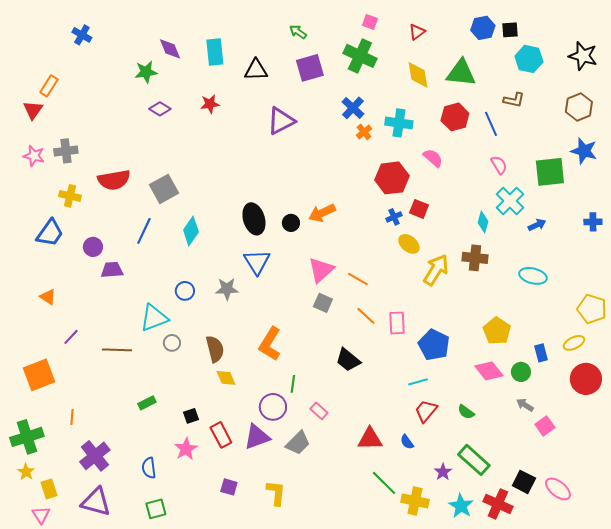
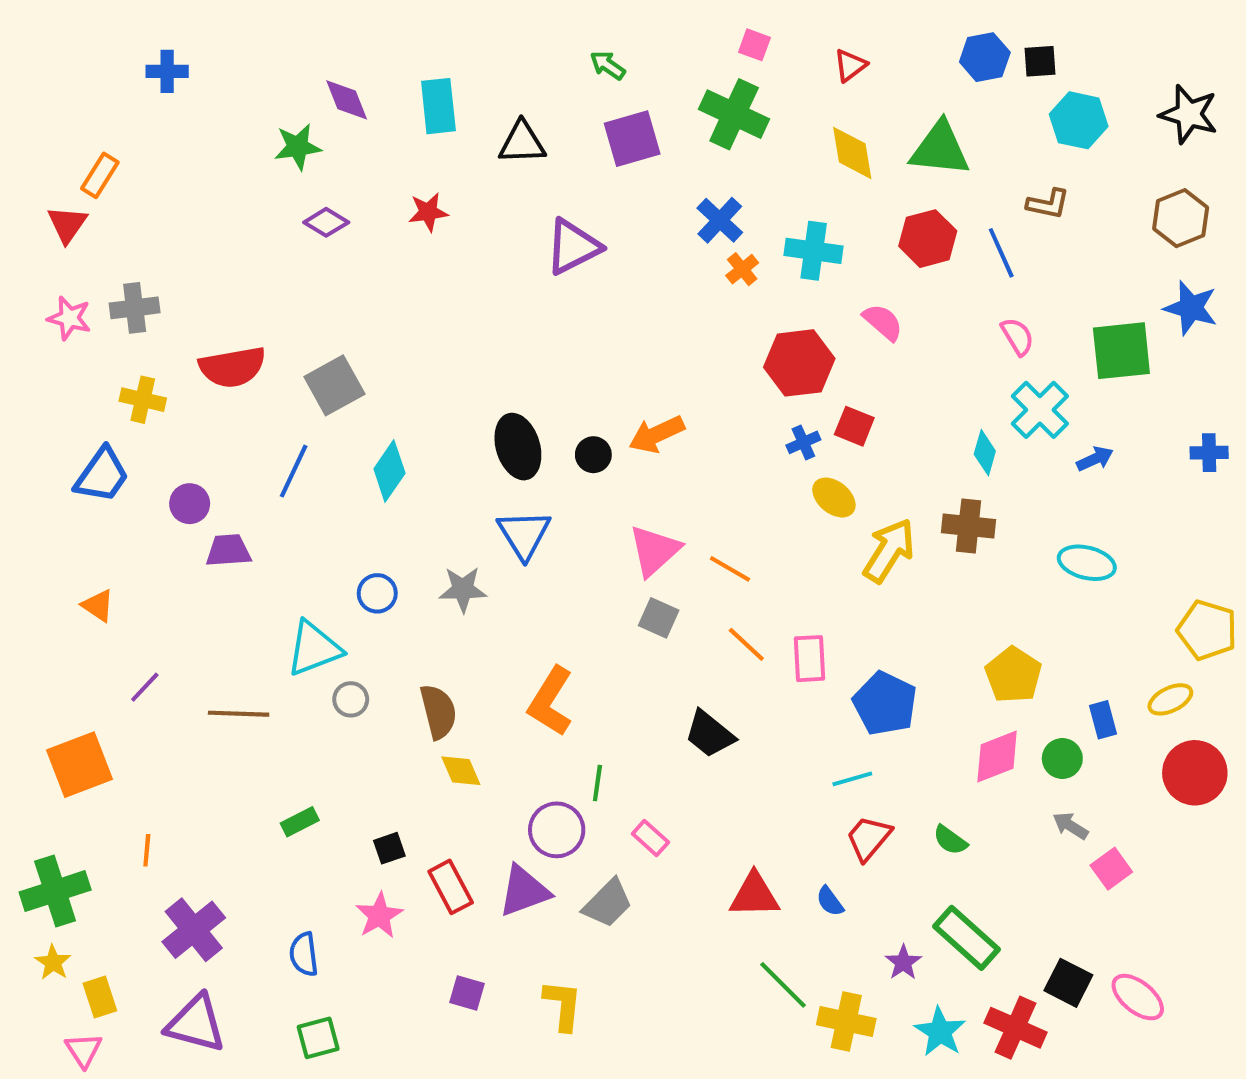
blue cross: (82, 35) -> (167, 71), turned -30
pink diamond: (489, 371) -> (997, 756), turned -72

